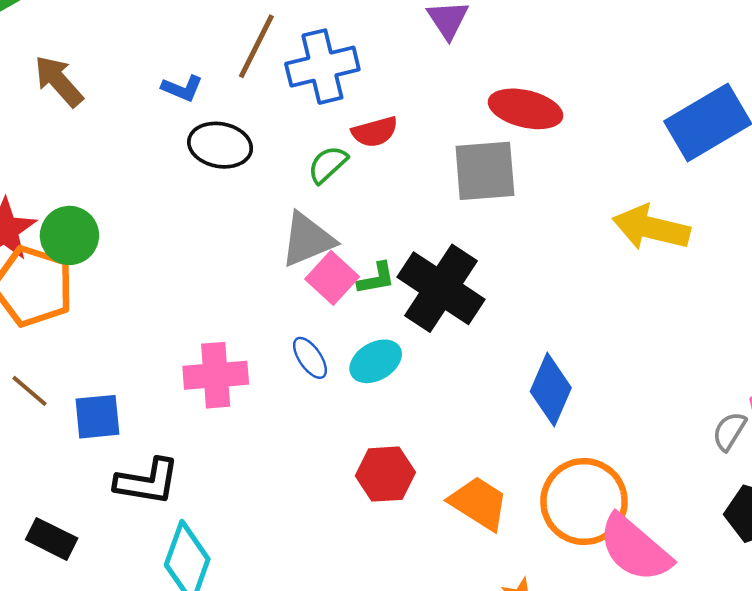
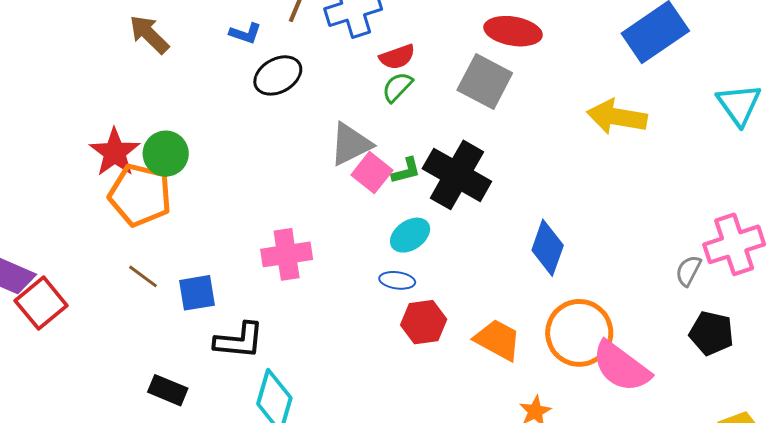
black ellipse: (220, 145) -> (278, 75), turned -36
green semicircle: (328, 164) -> (397, 87), moved
gray square: (485, 171) -> (485, 81), turned 36
blue ellipse: (310, 358) -> (397, 280), moved, turned -44

